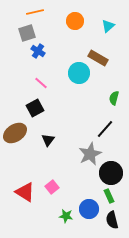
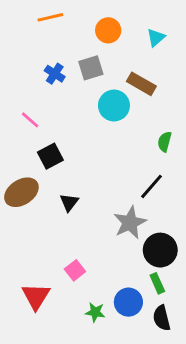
gray square: (27, 33) -> (91, 68), moved
pink line: (41, 83) -> (30, 120), moved
red triangle: (25, 192) -> (36, 296), moved, turned 30

